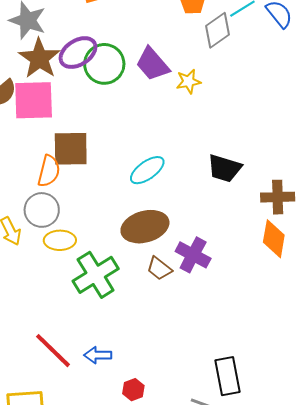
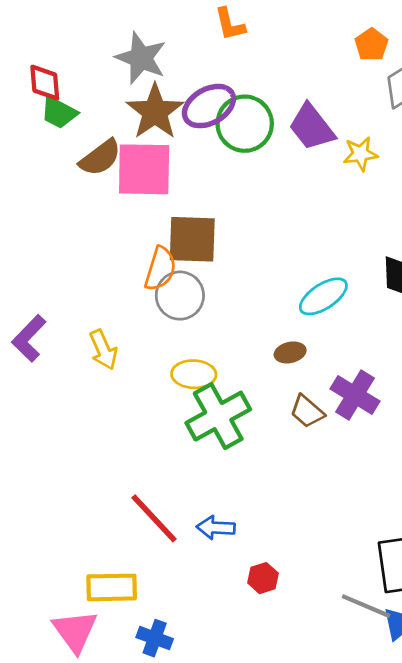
cyan ellipse: (147, 170) -> (323, 296), moved
gray circle: (42, 210) -> (180, 296), moved
brown ellipse: (145, 227) -> (290, 352), size x0.5
yellow ellipse: (60, 240) -> (194, 374), moved

